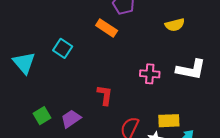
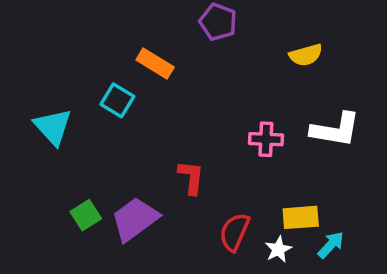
orange rectangle: (107, 28) -> (155, 64), moved
purple trapezoid: (71, 119) -> (135, 219), size x1.4

